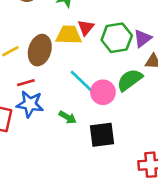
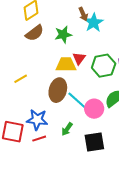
brown ellipse: (40, 50) -> (58, 90), moved
red line: (26, 83) -> (39, 139), moved
green arrow: (68, 117) -> (67, 129), turned 96

